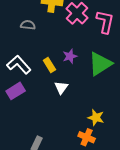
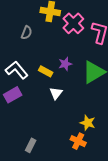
gray semicircle: (28, 25) -> (27, 33), turned 104
yellow rectangle: (49, 65) -> (46, 71), turned -32

